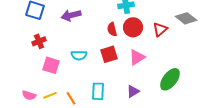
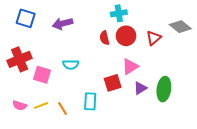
red cross: (39, 41) -> (20, 59), moved, size x1.6
red square: (109, 54) -> (113, 83), moved
green ellipse: (170, 79) -> (164, 89), turned -30
purple triangle: (133, 91) -> (140, 88), moved

